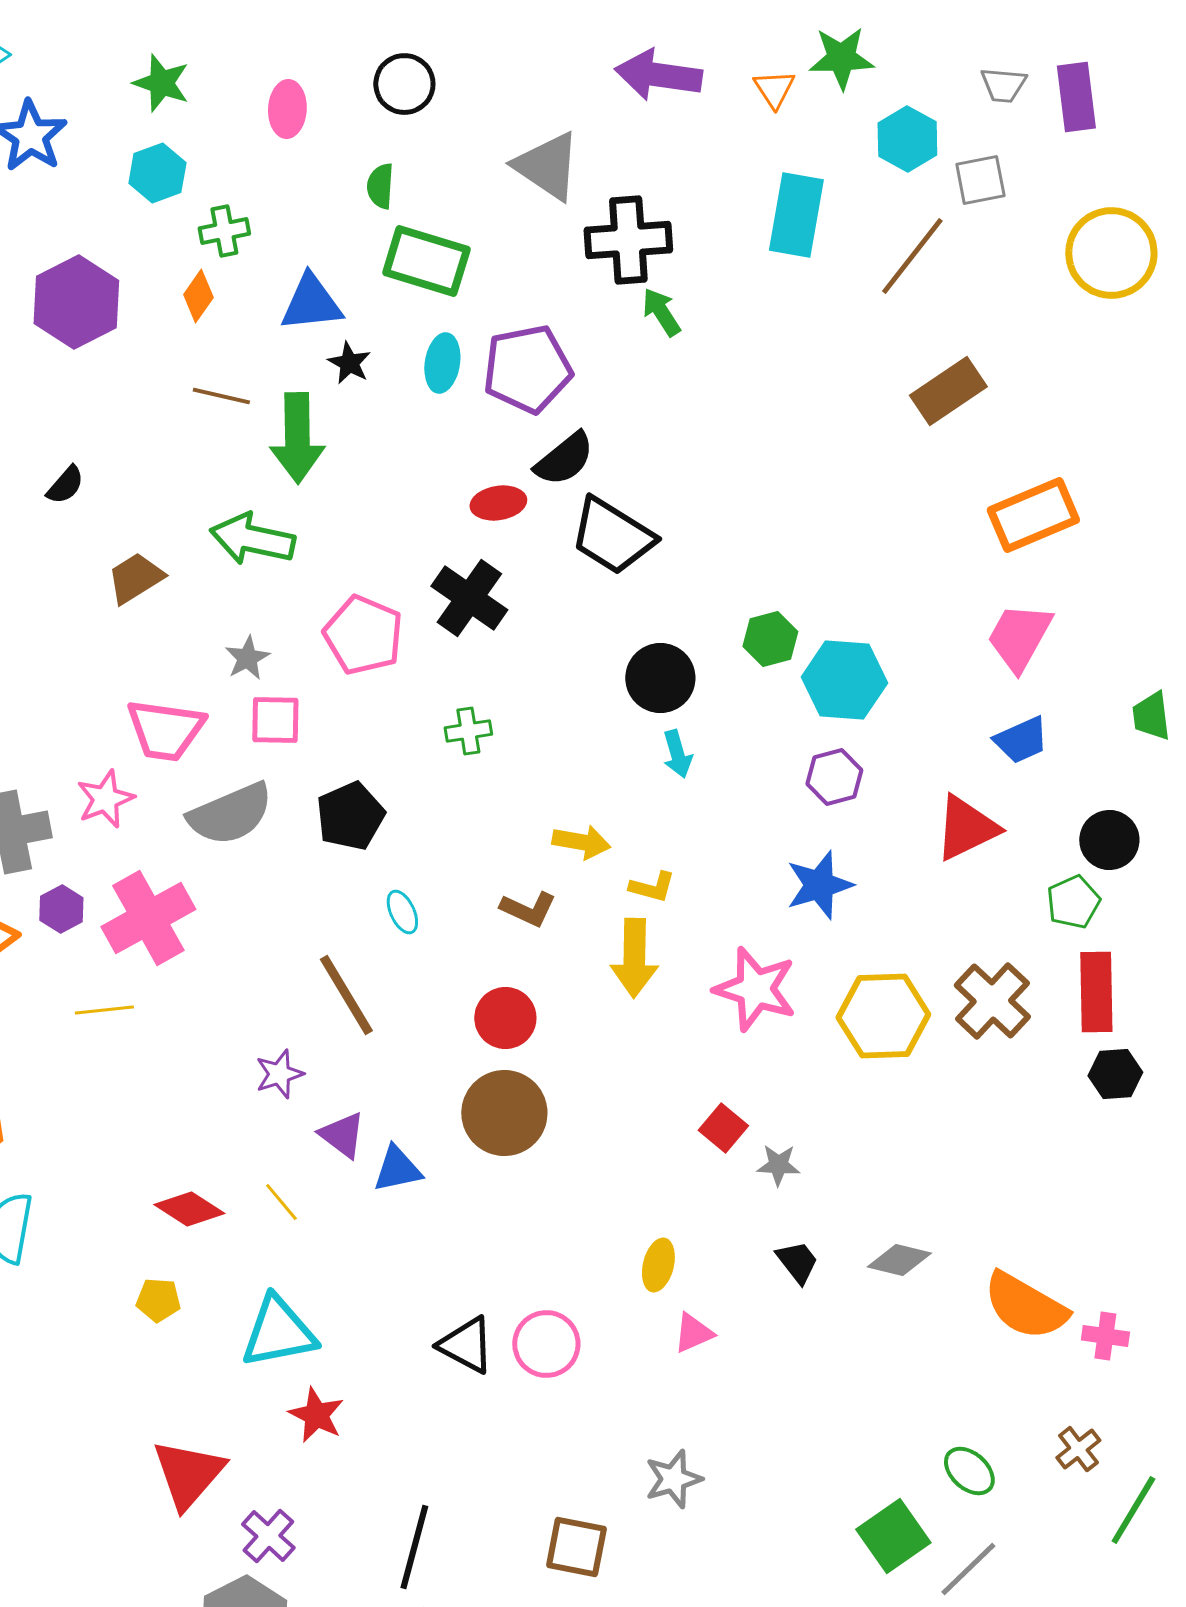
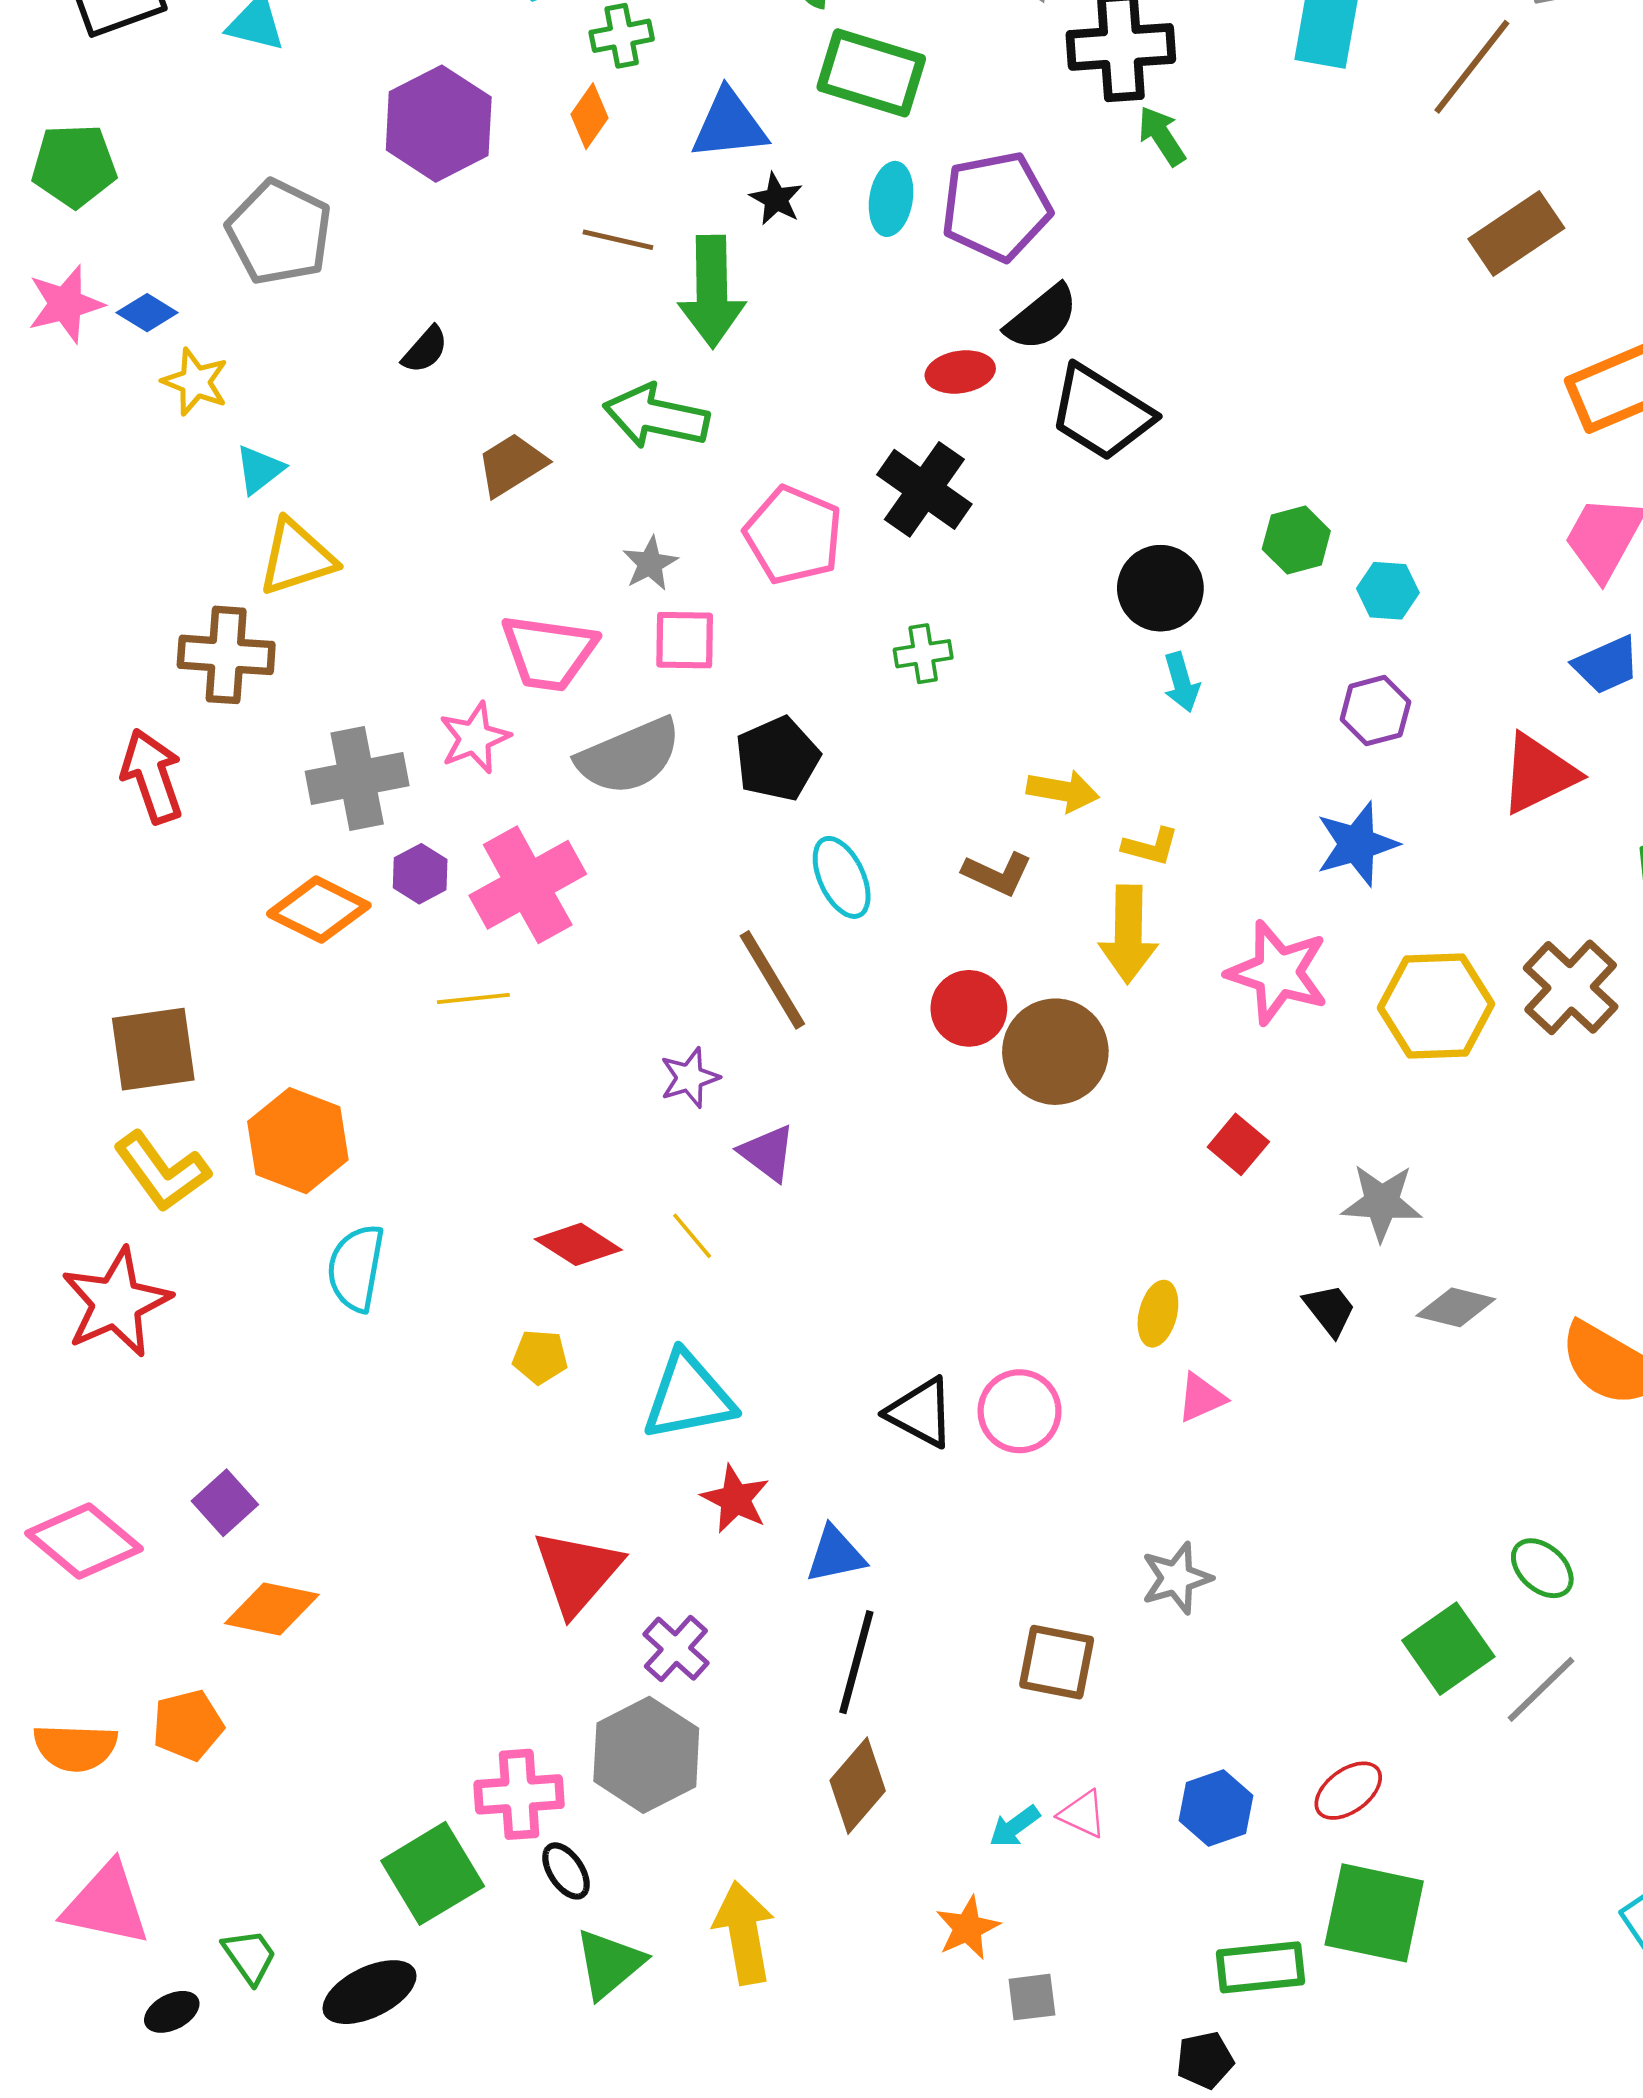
cyan hexagon: (844, 680) -> (1388, 591), size x0.6
cyan ellipse: (402, 912) -> (842, 877), size x1.5
brown circle: (504, 1113) -> (1055, 1052), moved
gray star: (778, 1165) -> (1382, 1202), moved, size x1.5
blue triangle: (397, 1169) -> (835, 1555), moved

